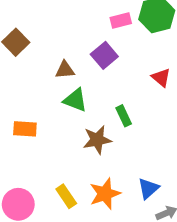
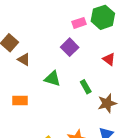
brown triangle: (65, 70) -> (24, 59), moved, turned 40
brown star: (97, 140) -> (107, 103), moved

